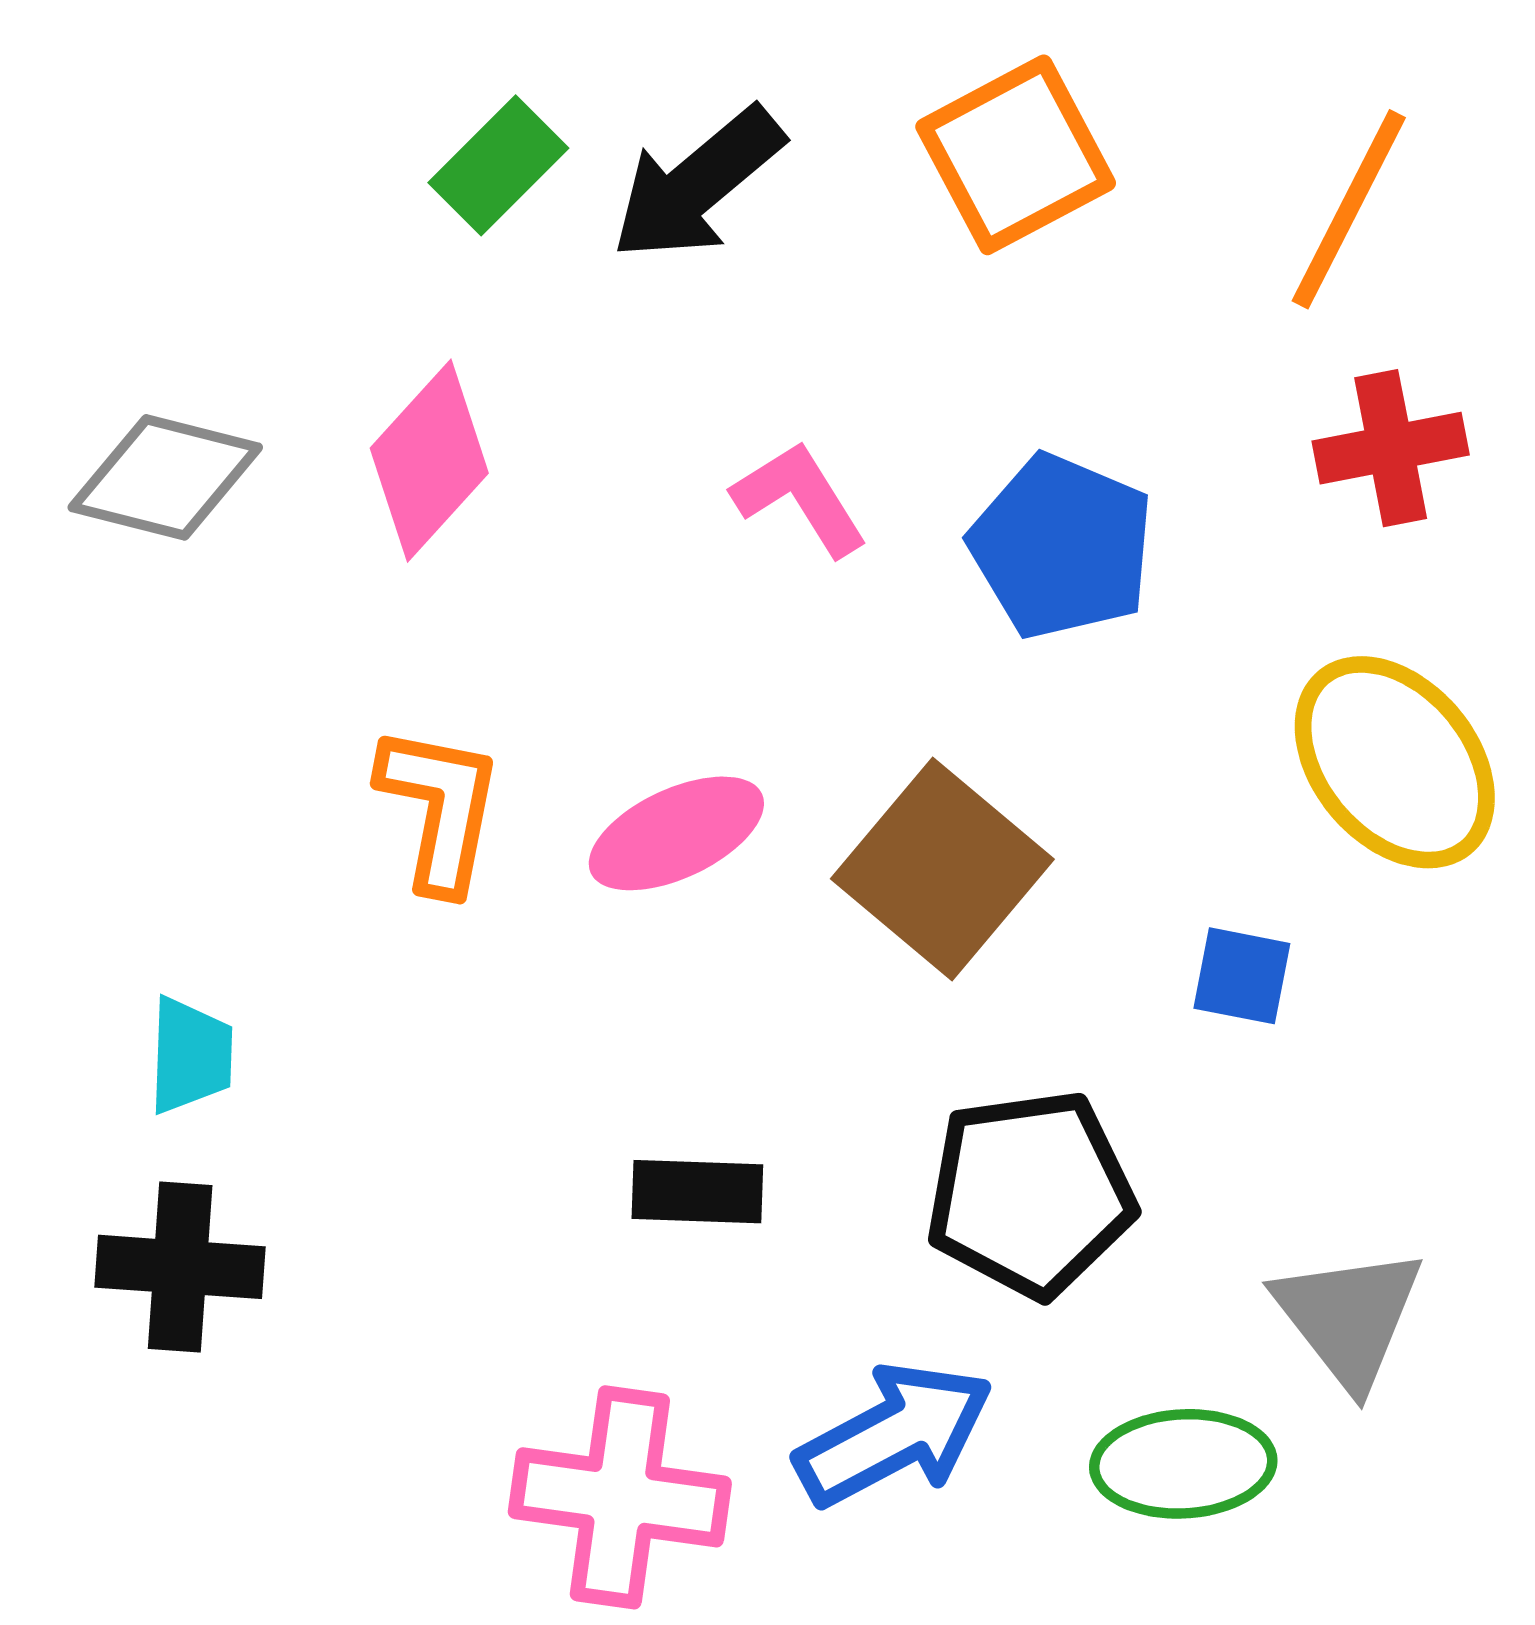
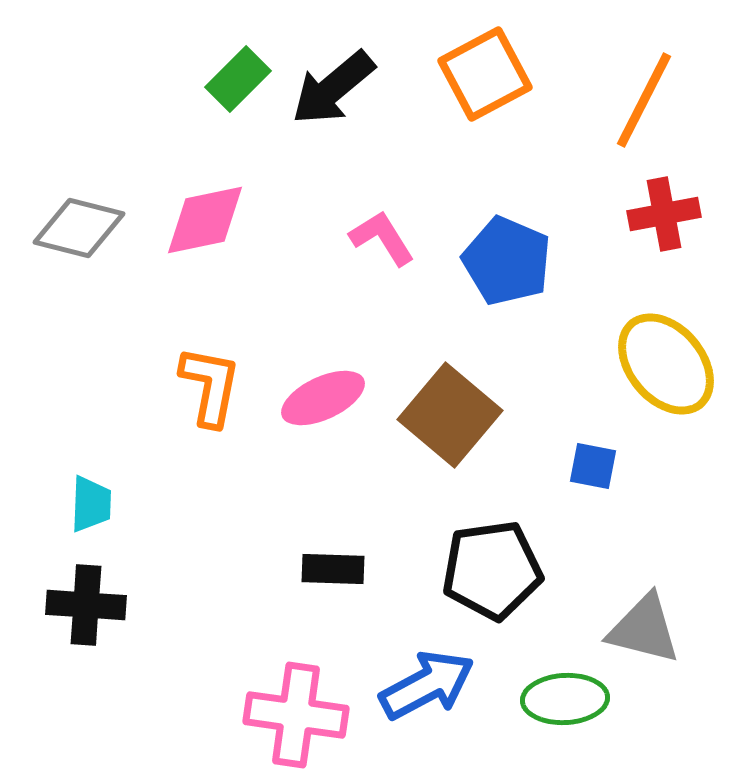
pink diamond: (429, 461) -> (205, 220), turned 36
gray triangle: (1349, 1317) -> (644, 629), turned -38

